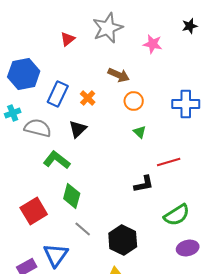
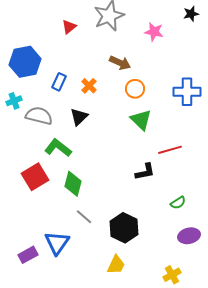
blue rectangle: (58, 94) -> (59, 82), size x0.7
green triangle: (140, 132) -> (141, 120), size x1.6
red square: (34, 211) -> (35, 177), moved
green semicircle: (177, 215) -> (178, 203), size x0.6

